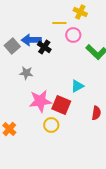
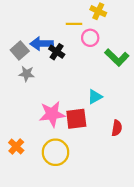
gray star: (26, 73) -> (27, 74), moved
red square: (61, 105) -> (76, 119), turned -30
yellow circle: (51, 125) -> (55, 152), moved, size x1.5

